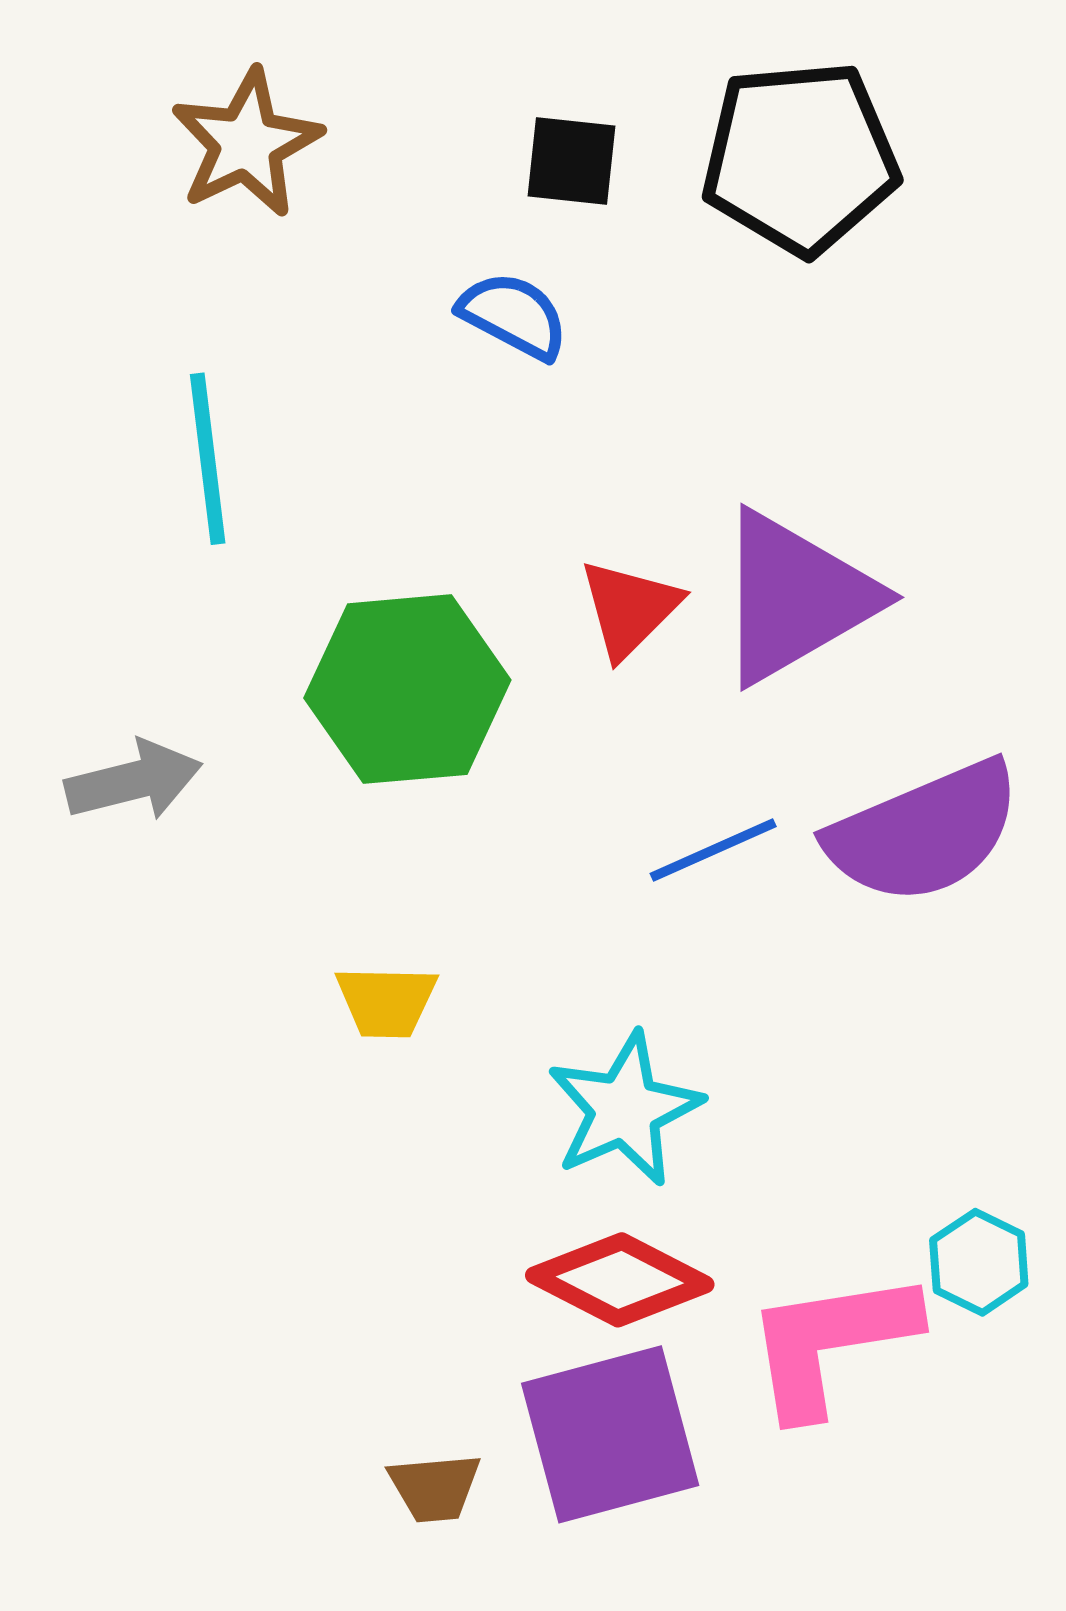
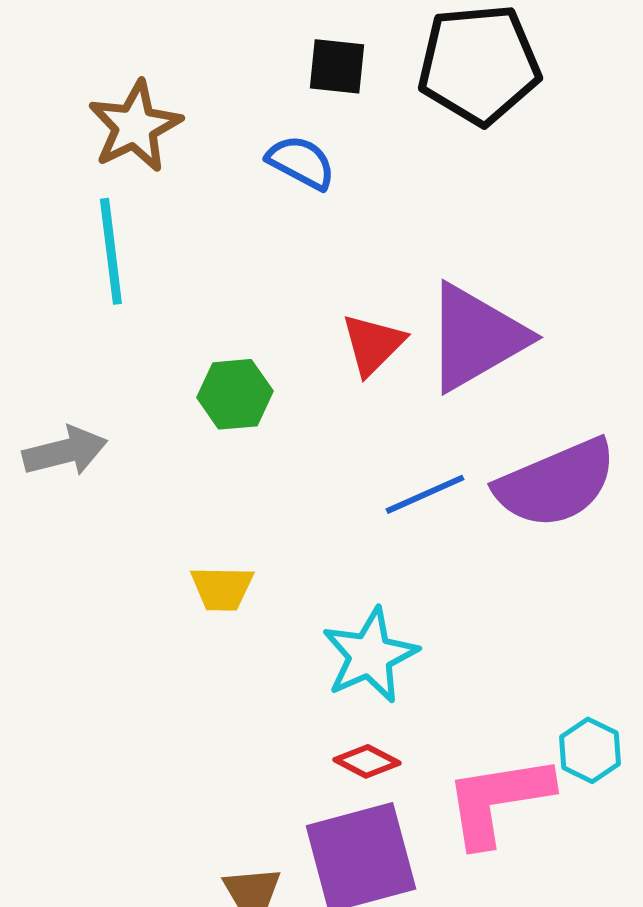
brown star: (246, 143) -> (135, 126), moved
green hexagon: (407, 689) -> (235, 394), size x0.6
red diamond: (620, 1280) -> (367, 761), size x0.6

